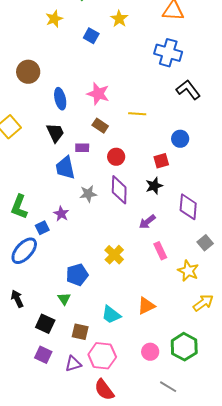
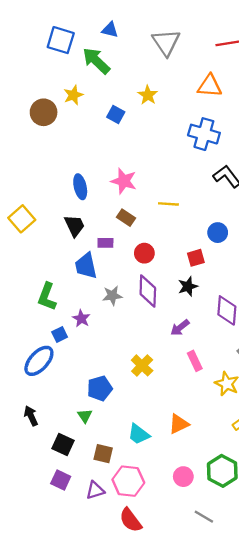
brown circle: (28, 72) -> (44, 112), moved
green L-shape: (19, 207) -> (47, 297), moved

